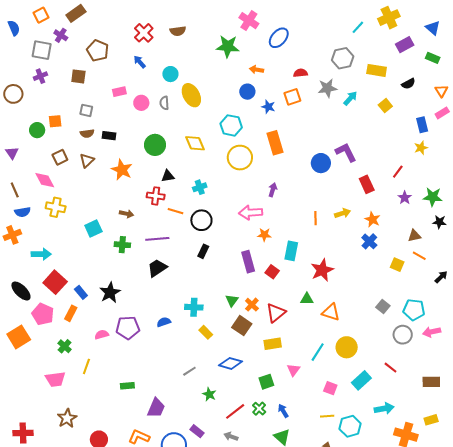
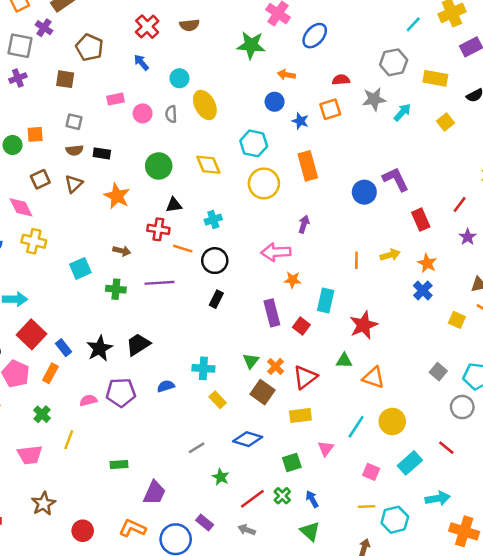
black trapezoid: (157, 268) -> (138, 344), moved

